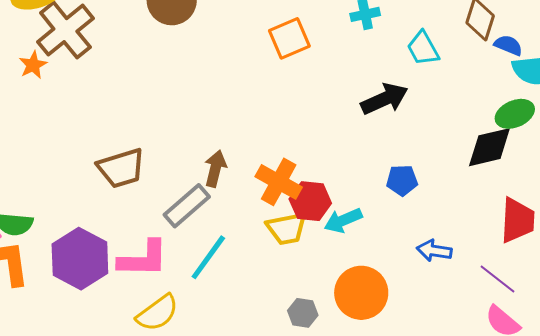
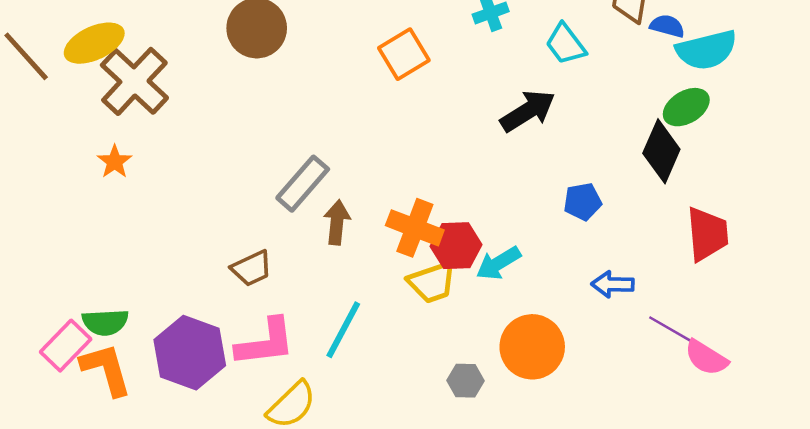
orange star: (33, 65) -> (115, 162), moved
black diamond: (489, 147) -> (661, 151), turned -45
brown trapezoid: (121, 168) -> (252, 268), moved, size x0.7
blue pentagon: (402, 180) -> (583, 202), moved
gray rectangle: (187, 206) -> (303, 184), moved
purple line: (497, 279) -> (672, 330), moved

